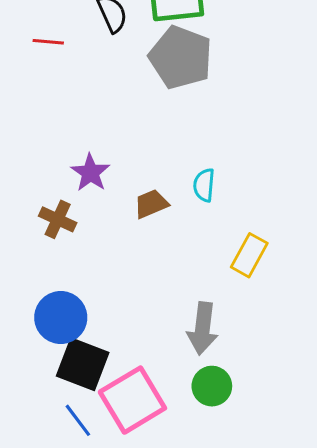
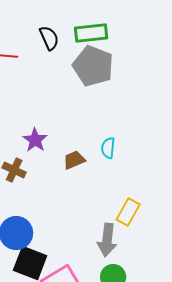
yellow rectangle: (249, 255) -> (128, 212), moved

